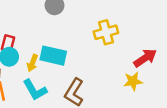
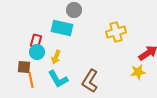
cyan rectangle: (53, 56) -> (62, 28), moved

